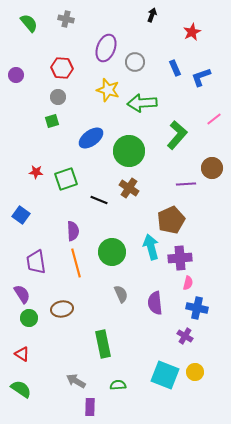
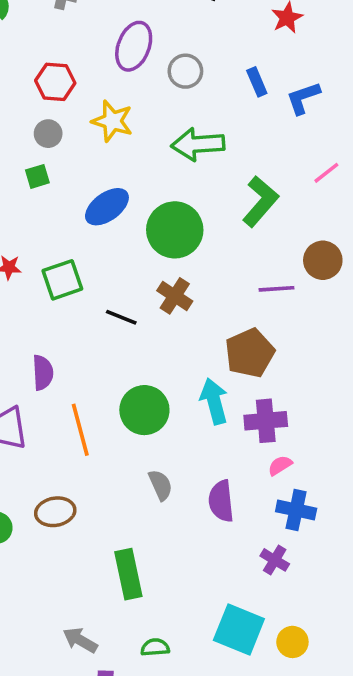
yellow star: (108, 90) -> (112, 121), moved
purple semicircle: (73, 231) -> (43, 373), moved
pink semicircle: (188, 283) -> (280, 465), turned -136
yellow circle: (195, 372) -> (292, 642), moved

